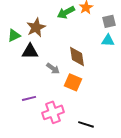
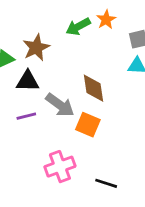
gray arrow: (53, 68) -> (60, 105), size x1.5
purple line: (29, 98) -> (26, 116), moved

